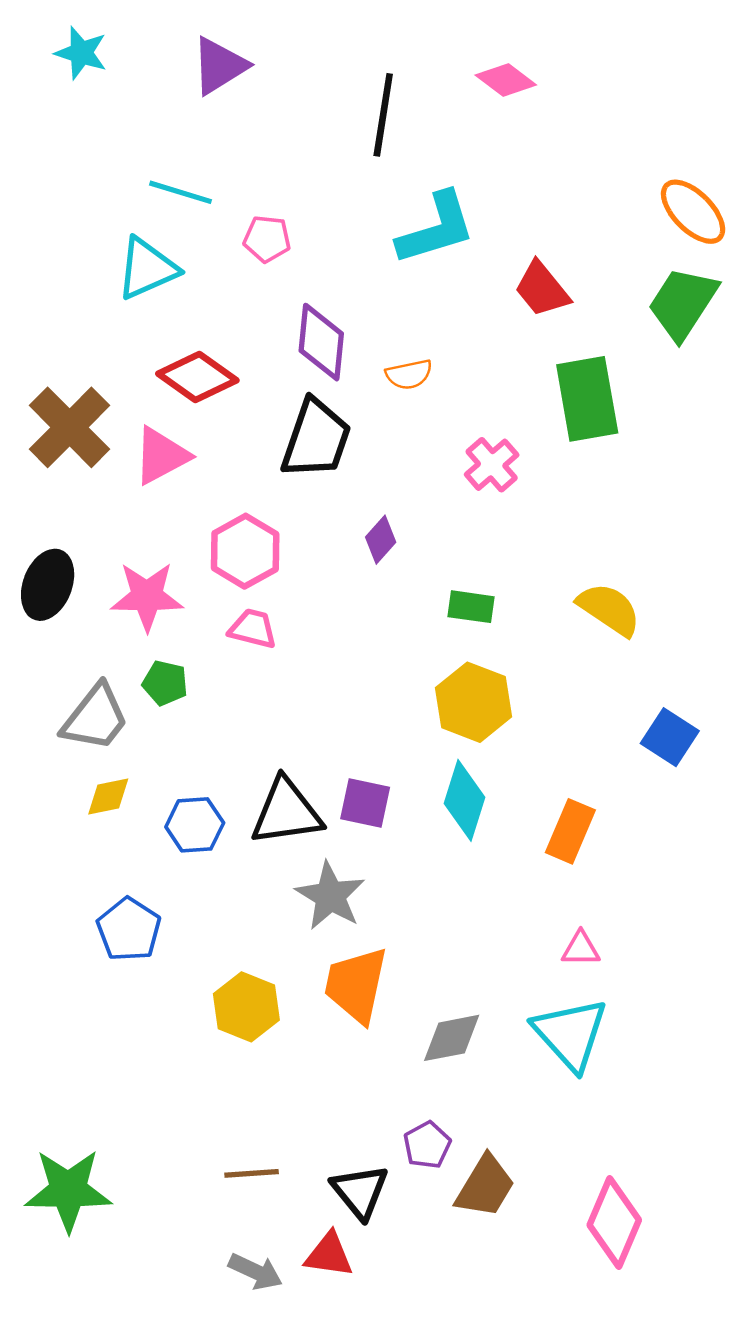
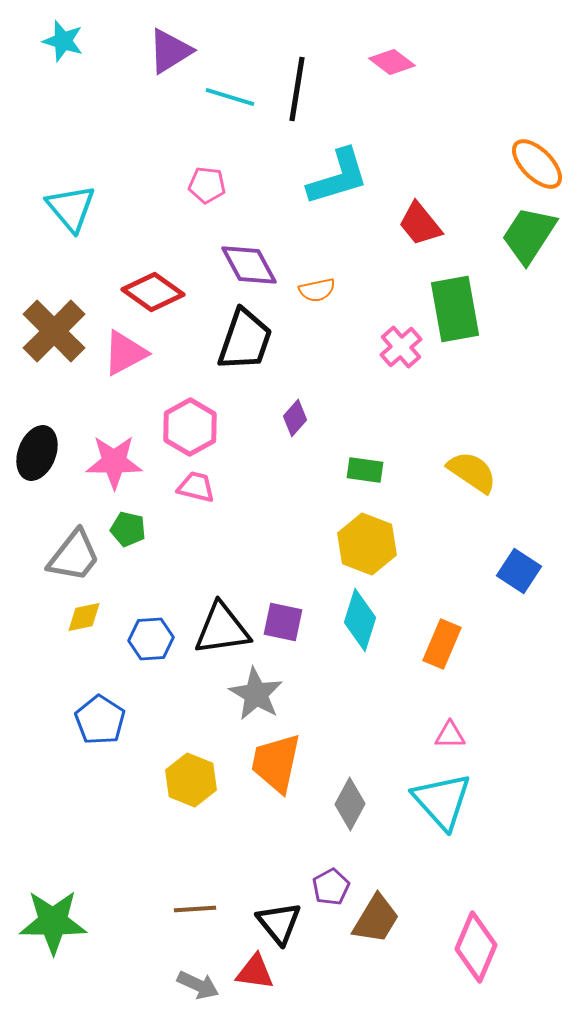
cyan line: (181, 192) -> (230, 97), moved
cyan triangle: (147, 269) -> (71, 208), moved, turned -46
purple diamond: (321, 342) -> (249, 265), turned -34
pink cross: (492, 465) -> (401, 347), moved
gray diamond: (452, 1038) -> (350, 804), turned -51

